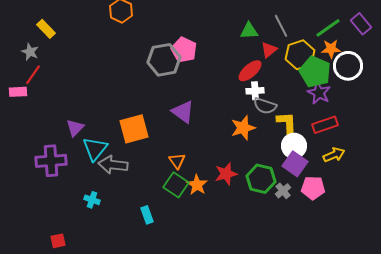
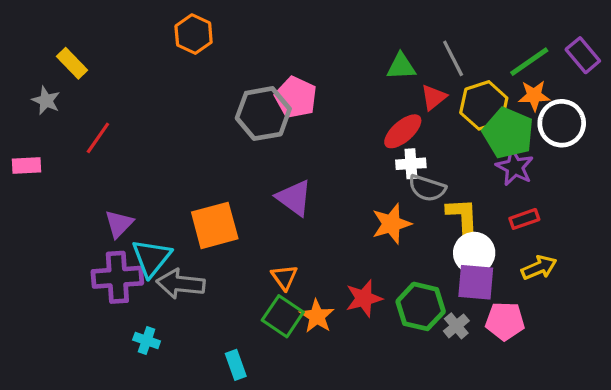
red line: (33, 75) -> (98, 138), moved
red rectangle: (325, 125) -> (524, 219), size x0.7
purple cross: (51, 161) -> (117, 277), moved
purple square: (295, 164) -> (476, 282), turned -30

